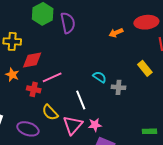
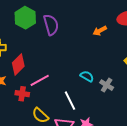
red diamond: (32, 60) -> (18, 64), turned -30
gray cross: (118, 87) -> (107, 85), turned 32

